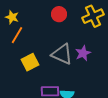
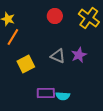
yellow cross: (93, 16) -> (89, 18), turned -30
gray triangle: (62, 54) -> (58, 56), size x0.7

